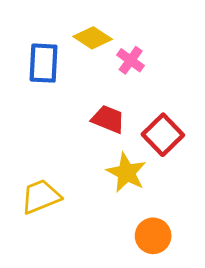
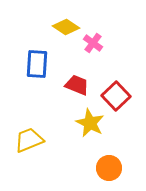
blue rectangle: (44, 63) -> (37, 64), moved

